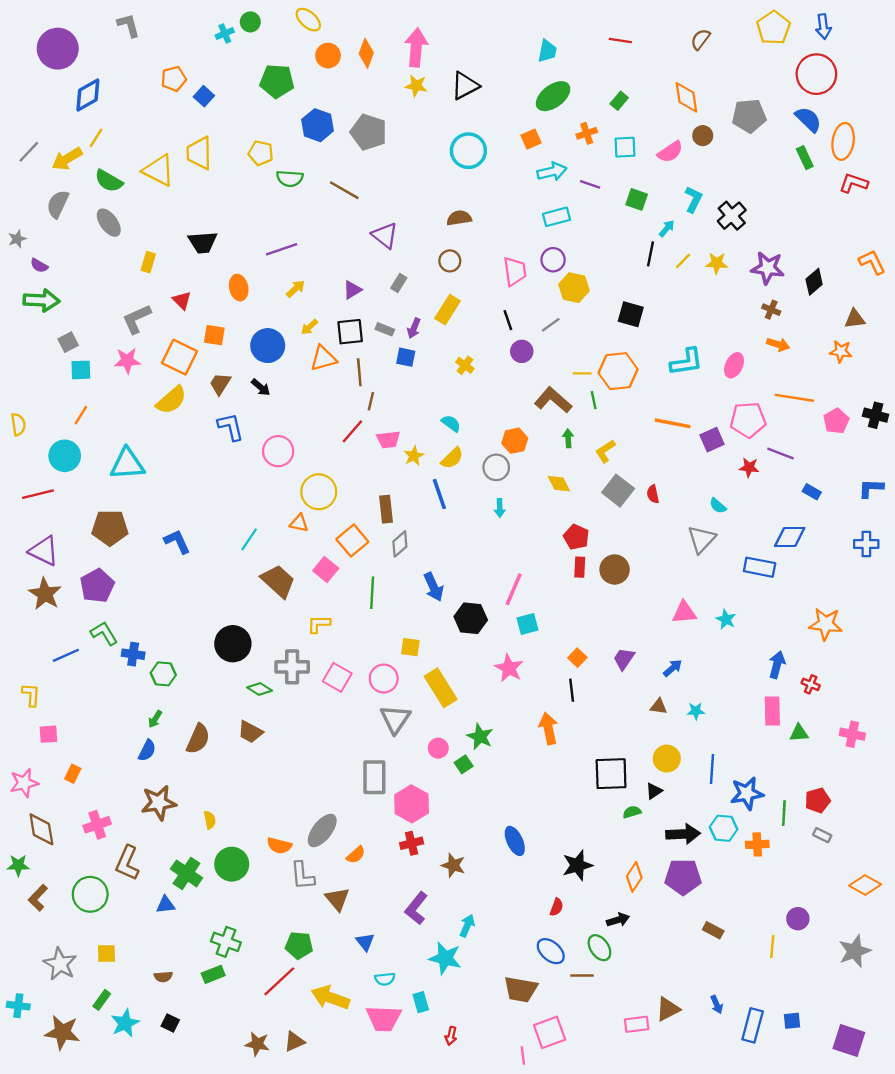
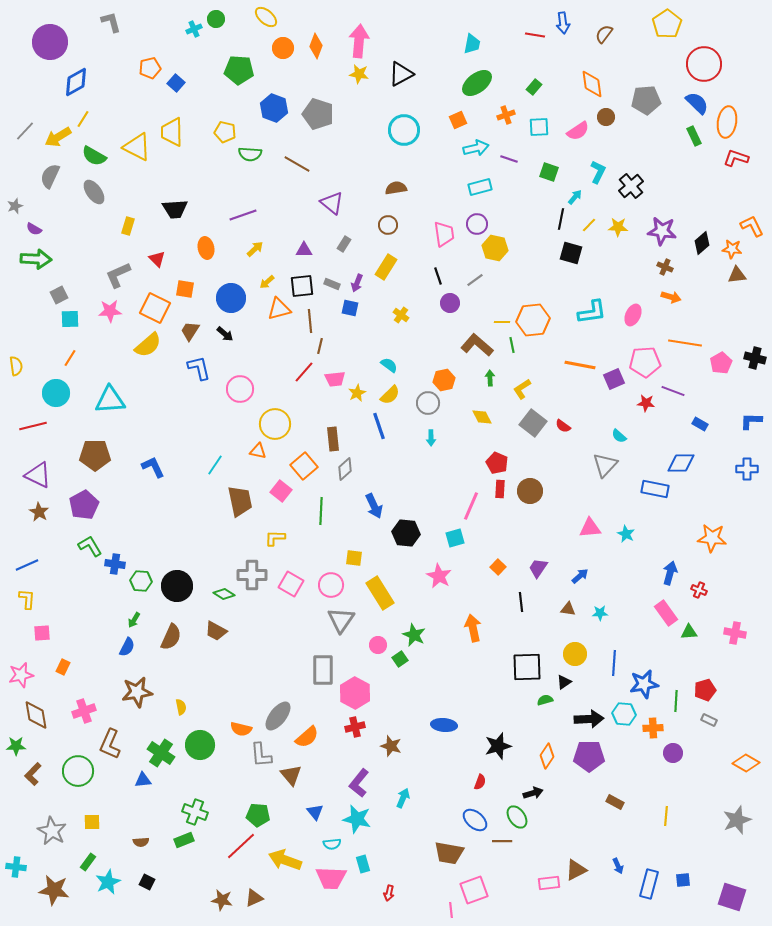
blue arrow: (823, 27) -> (563, 23), moved
purple triangle: (352, 290) -> (304, 250), turned 30
black square: (631, 314) -> (571, 253), moved
orange star: (841, 351) -> (732, 249), moved
red semicircle: (653, 494) -> (563, 426), turned -42
brown trapezoid: (278, 581) -> (240, 501), turned 36
pink line: (514, 589) -> (471, 506), moved
brown star: (45, 594) -> (39, 512), size x0.7
black circle: (233, 644) -> (177, 586), moved
blue line: (66, 655) -> (27, 565), moved
black line: (572, 690) -> (521, 602), moved
pink rectangle: (772, 711) -> (666, 613), turned -35
blue ellipse: (515, 841) -> (444, 725), turned -60
orange semicircle: (356, 855) -> (307, 737), size x1.4
purple circle: (798, 919) -> (673, 753), moved
cyan star: (445, 958) -> (357, 819), moved

